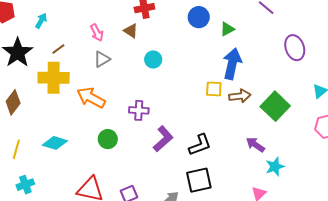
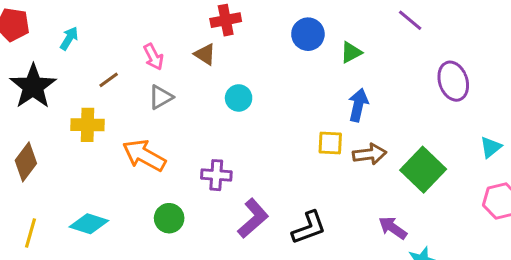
brown line: (58, 49) -> (109, 80), moved
blue arrow: (232, 64) -> (358, 105), size x0.7
yellow cross: (54, 78) -> (87, 125), size x0.7

